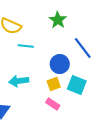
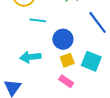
blue circle: (60, 64) -> (63, 39), moved

